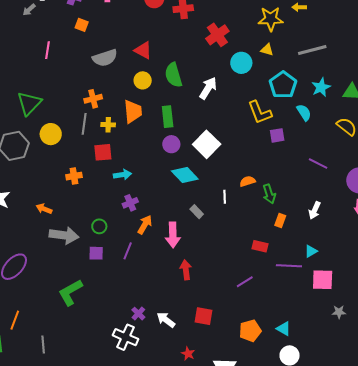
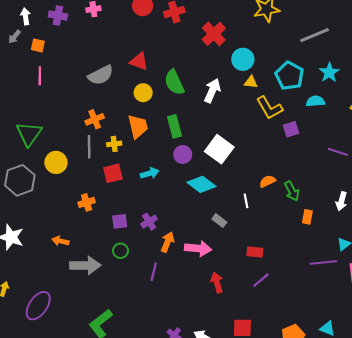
orange square: (82, 25) -> (38, 45), moved
yellow triangle: (267, 50) -> (251, 82), moved
cyan semicircle: (304, 112) -> (315, 101), turned -54
cyan arrow: (122, 175) -> (150, 173), moved
pink arrow: (173, 235) -> (198, 248), turned -75
red rectangle: (260, 246) -> (255, 252), moved
purple square: (96, 253) -> (120, 221), moved
purple line: (245, 282) -> (261, 280), moved

